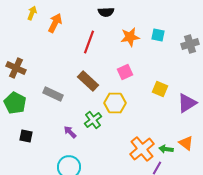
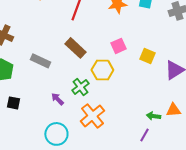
pink square: (125, 72) -> (118, 46), moved
orange triangle: (186, 143) -> (173, 110), turned -42
orange cross: (142, 149) -> (92, 116), moved

